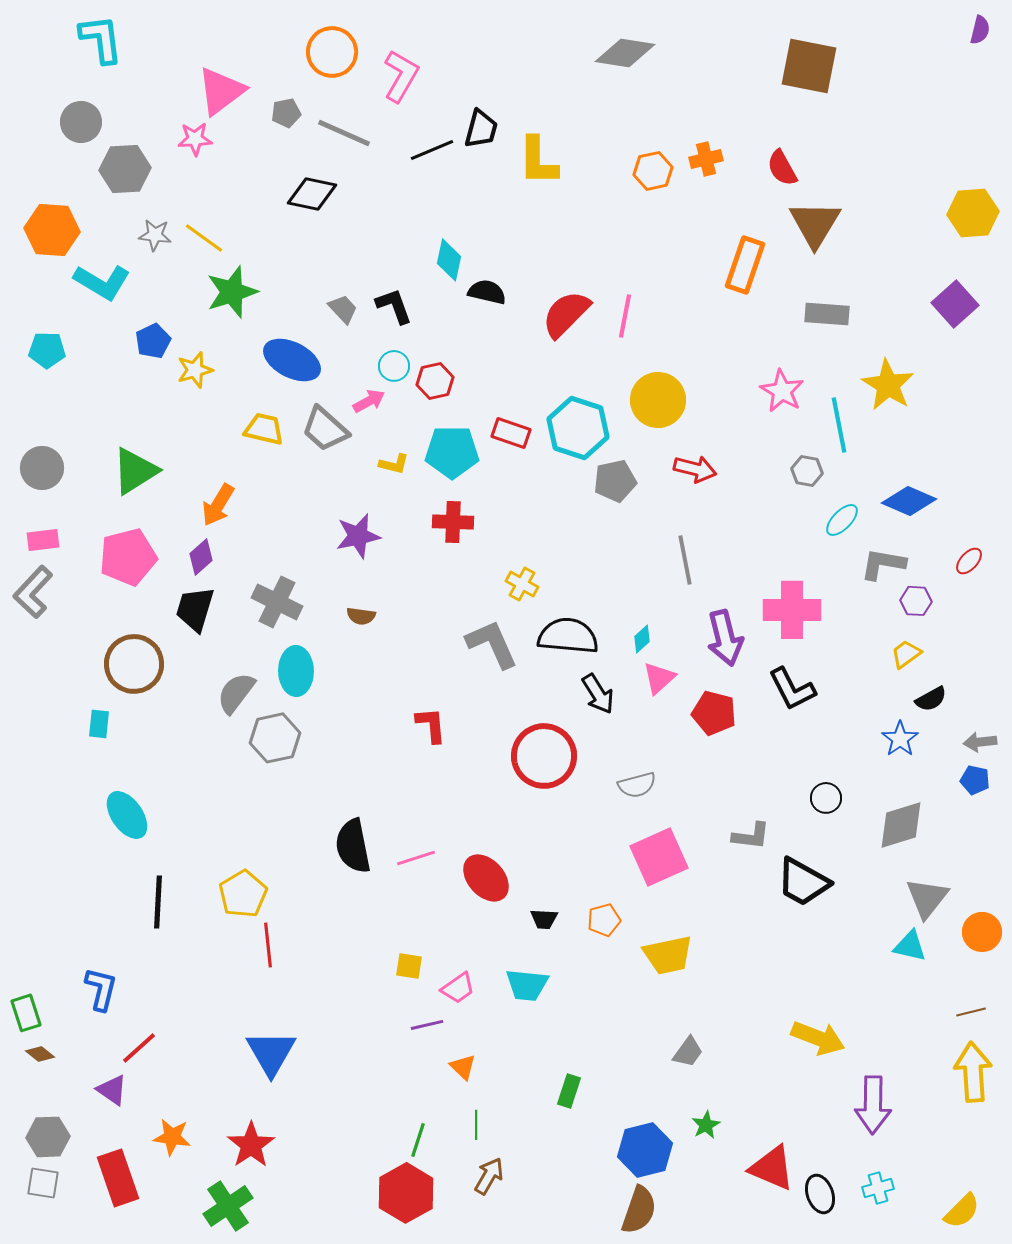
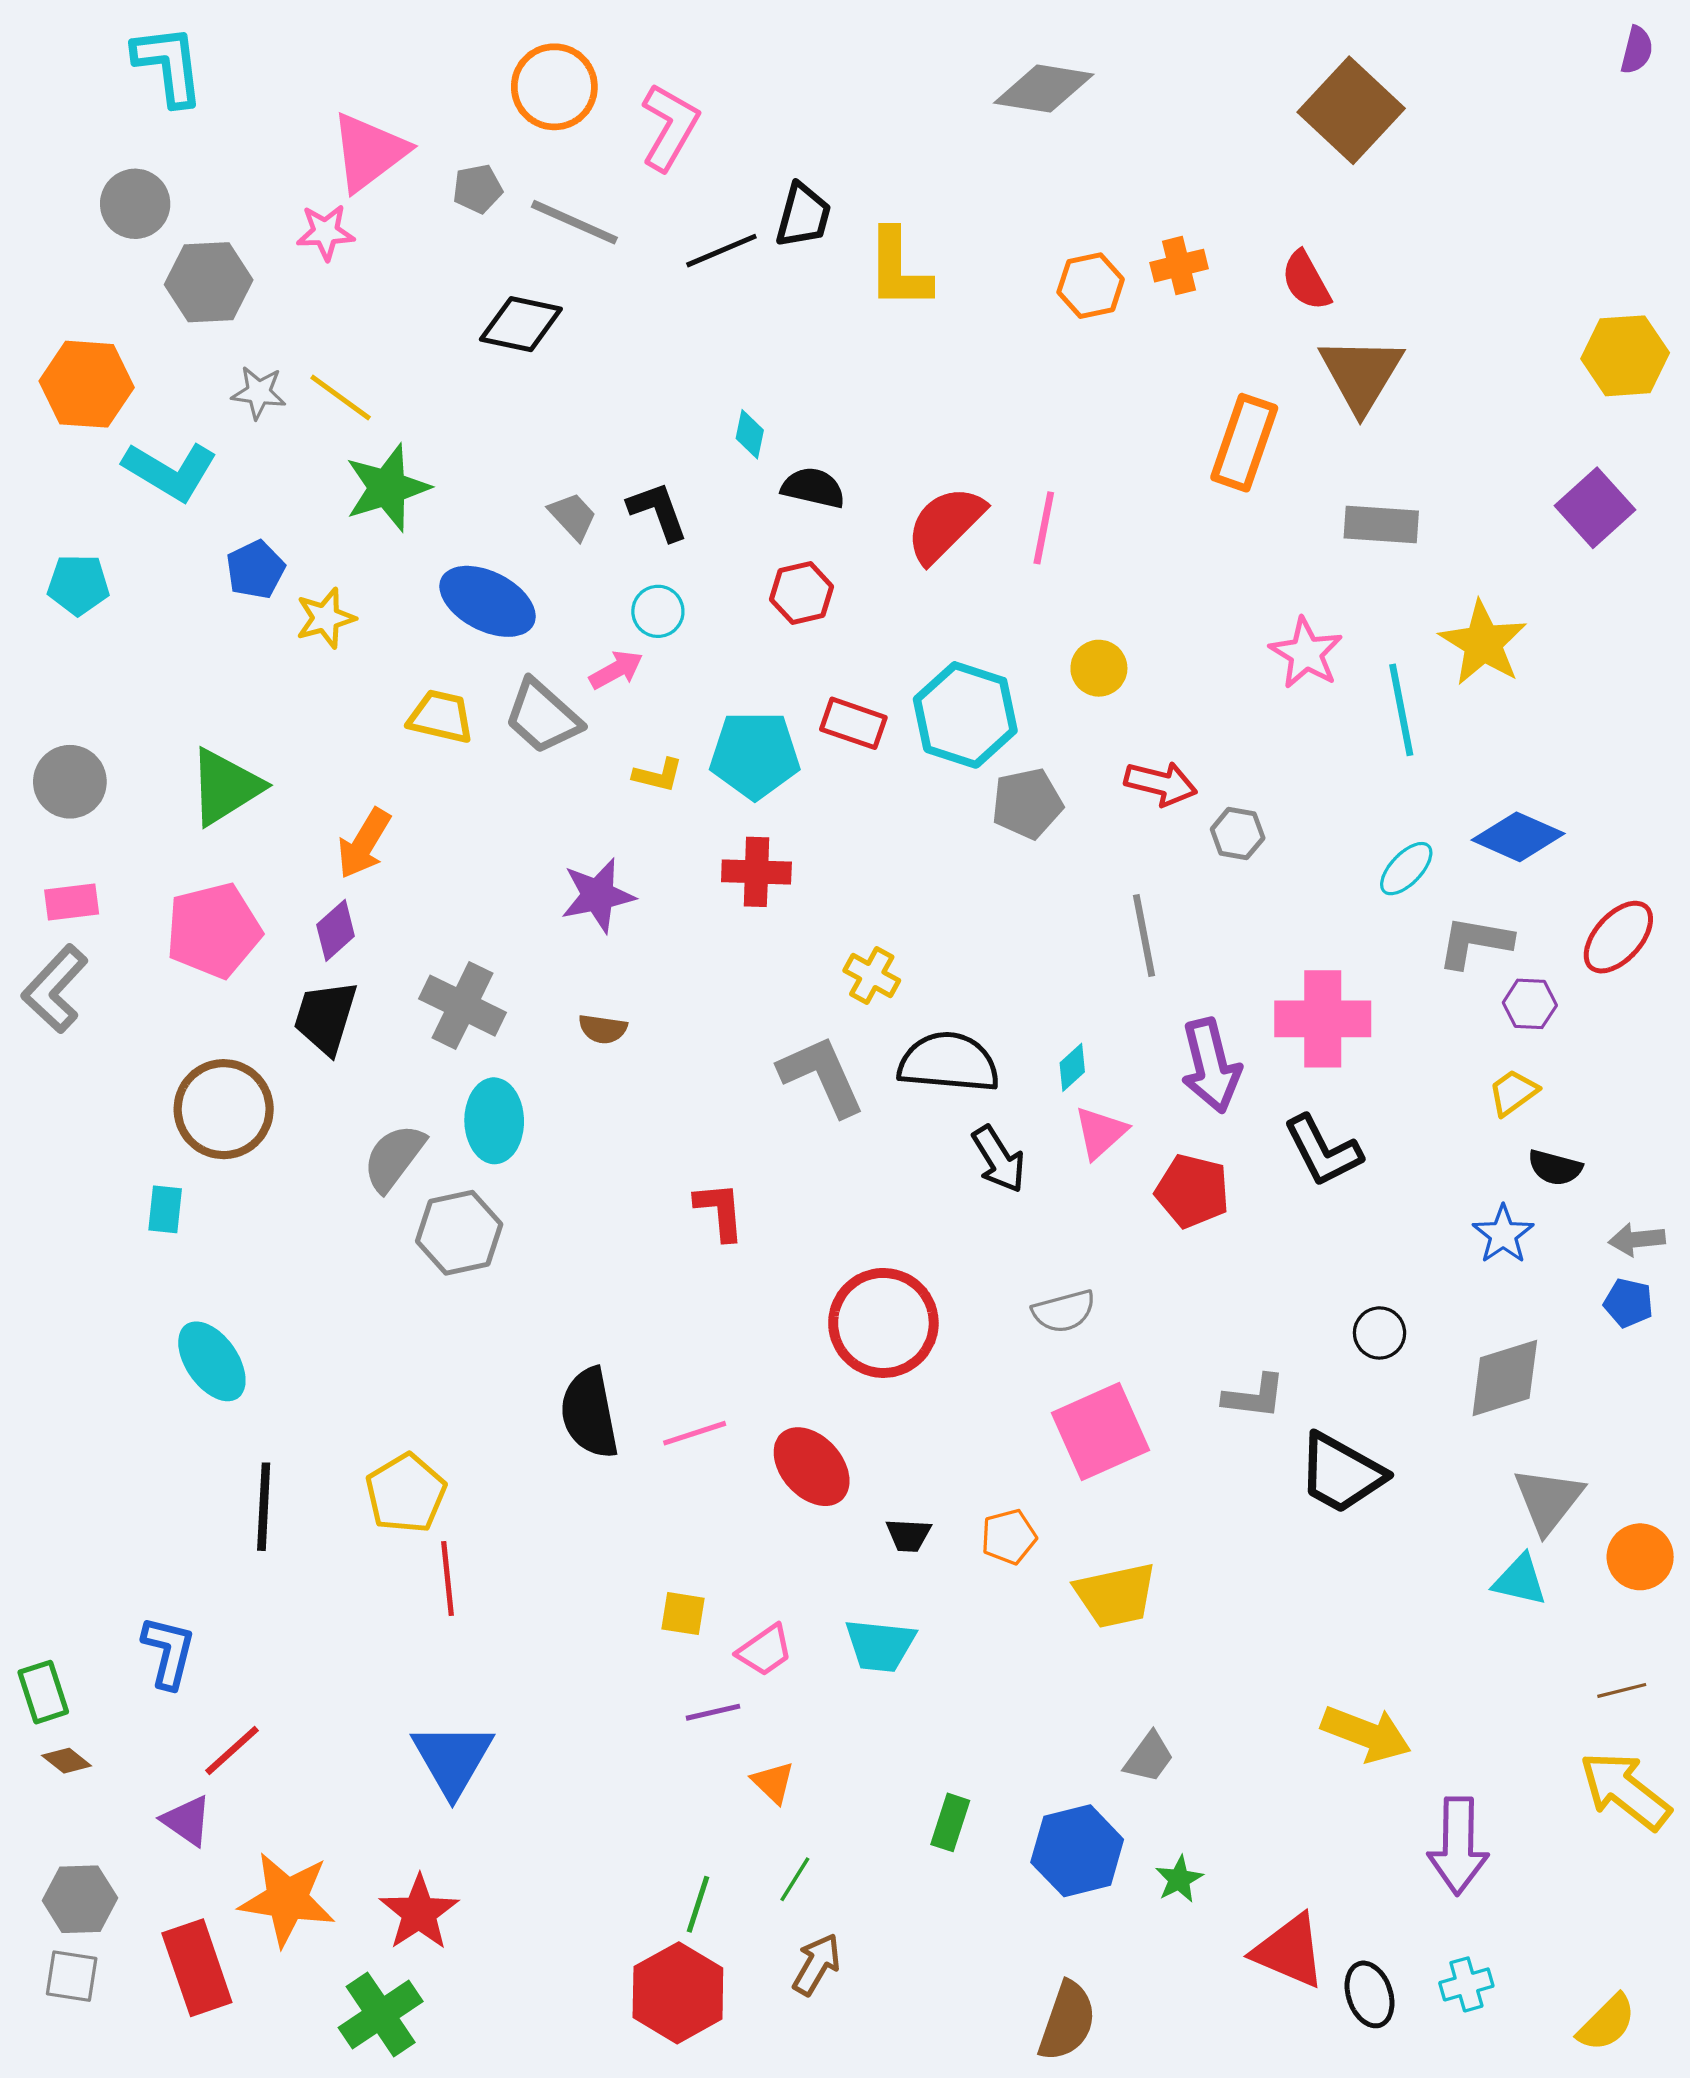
brown square: (809, 66) -> (1351, 110), turned 32
cyan diamond: (449, 260) -> (750, 434), size x0.7
red hexagon: (435, 381) -> (802, 593), moved
yellow circle: (658, 400) -> (1099, 668), size x0.6
gray hexagon: (807, 471) -> (1238, 834), moved
red ellipse: (969, 561) -> (1618, 937), size x1.6
black semicircle: (931, 699) -> (1555, 1168), turned 44
red circle: (544, 756) -> (883, 1323), moved
yellow arrow: (973, 1072) -> (1625, 1791), turned -48
green line: (476, 1125) -> (795, 1879), turned 32
orange star: (172, 1137) -> (287, 1899), size x1.5
blue hexagon: (645, 1150) -> (1077, 1851), moved

